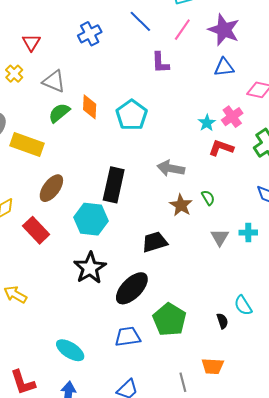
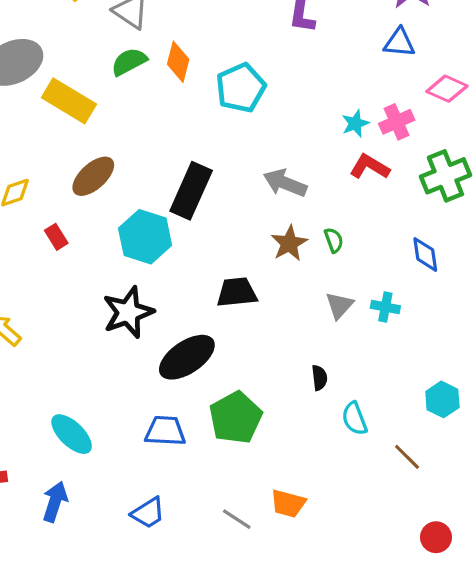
red rectangle: (36, 230) -> (56, 237), size x0.6
black semicircle: (222, 321) -> (319, 378), moved
gray line: (183, 382) -> (237, 519), turned -54

